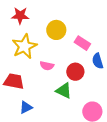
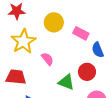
pink semicircle: (47, 66) -> (47, 59), turned -136
red circle: (75, 72) -> (87, 72), moved

